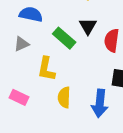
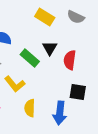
yellow L-shape: (46, 69) -> (15, 84), turned -50

